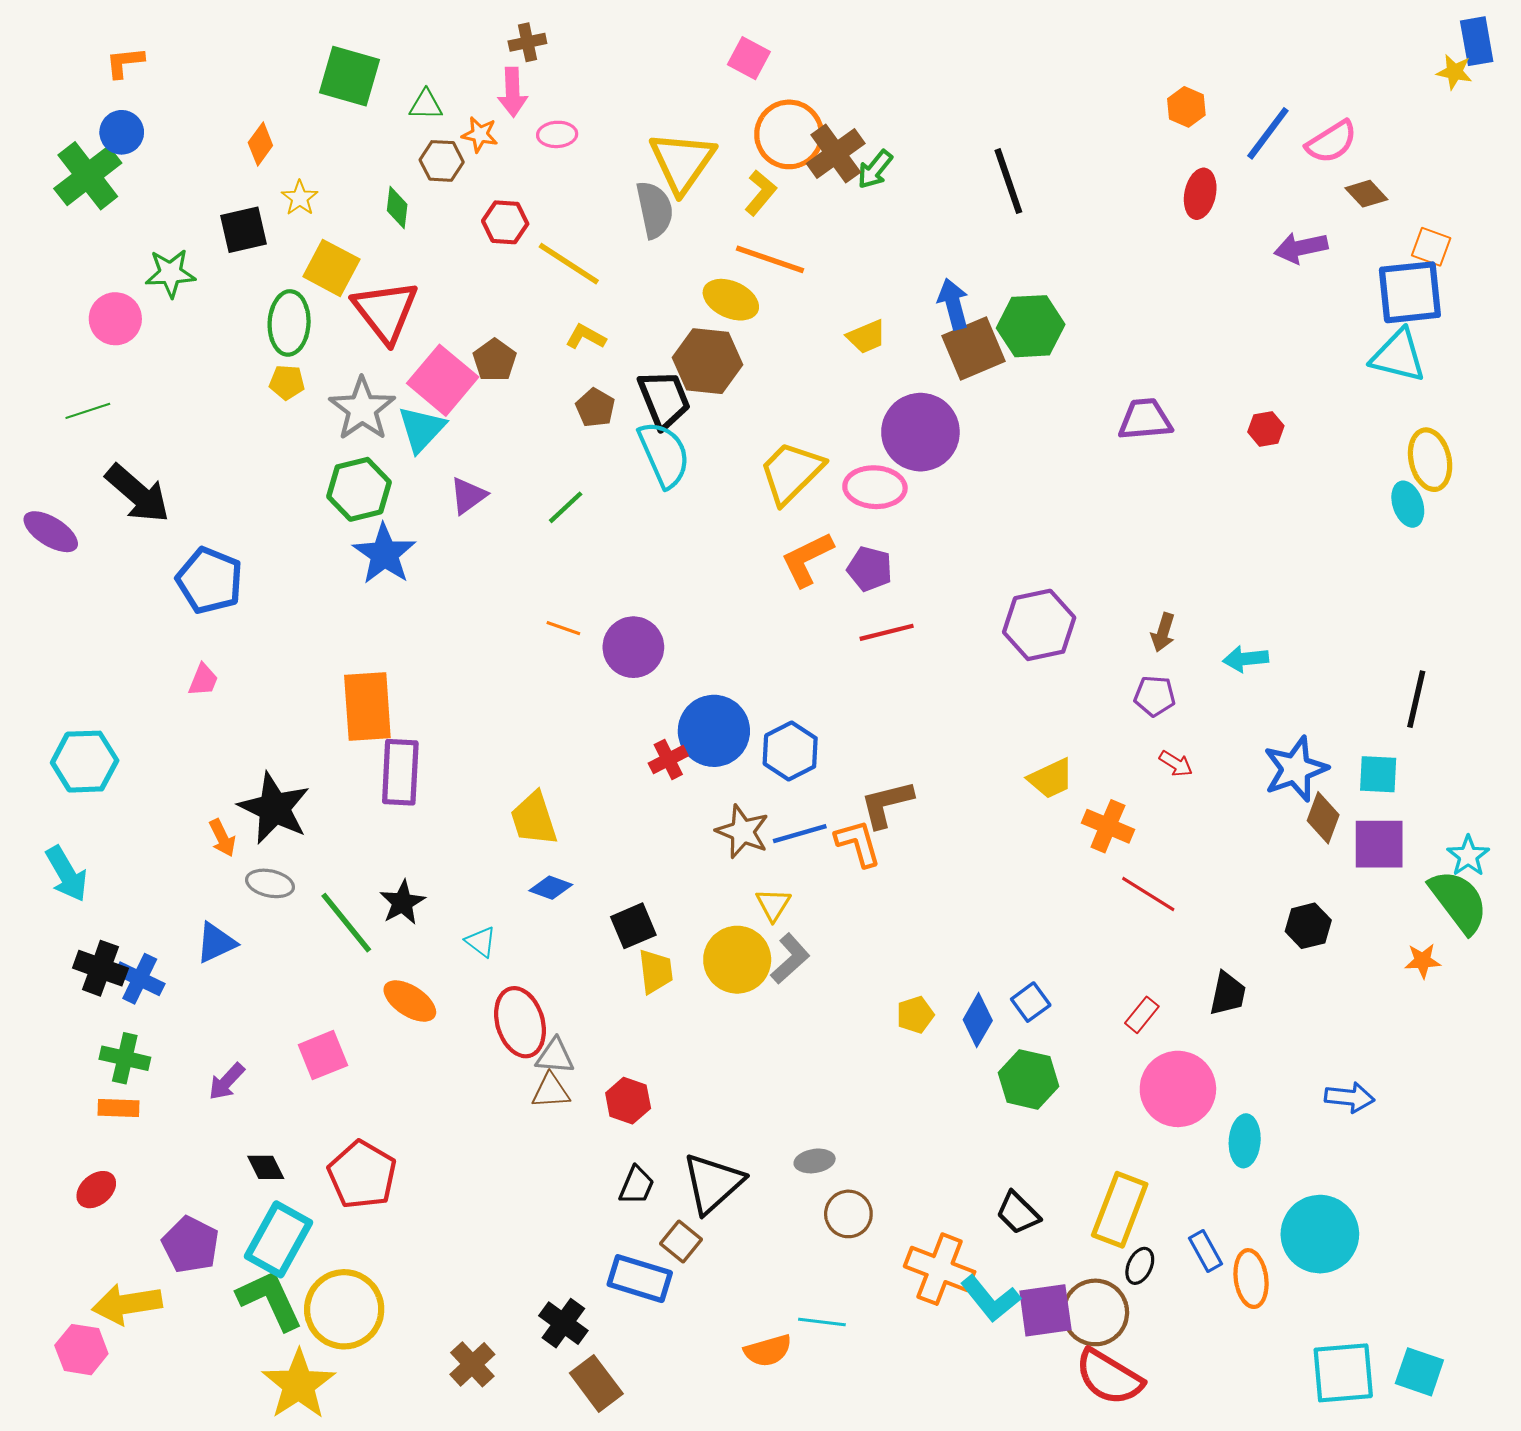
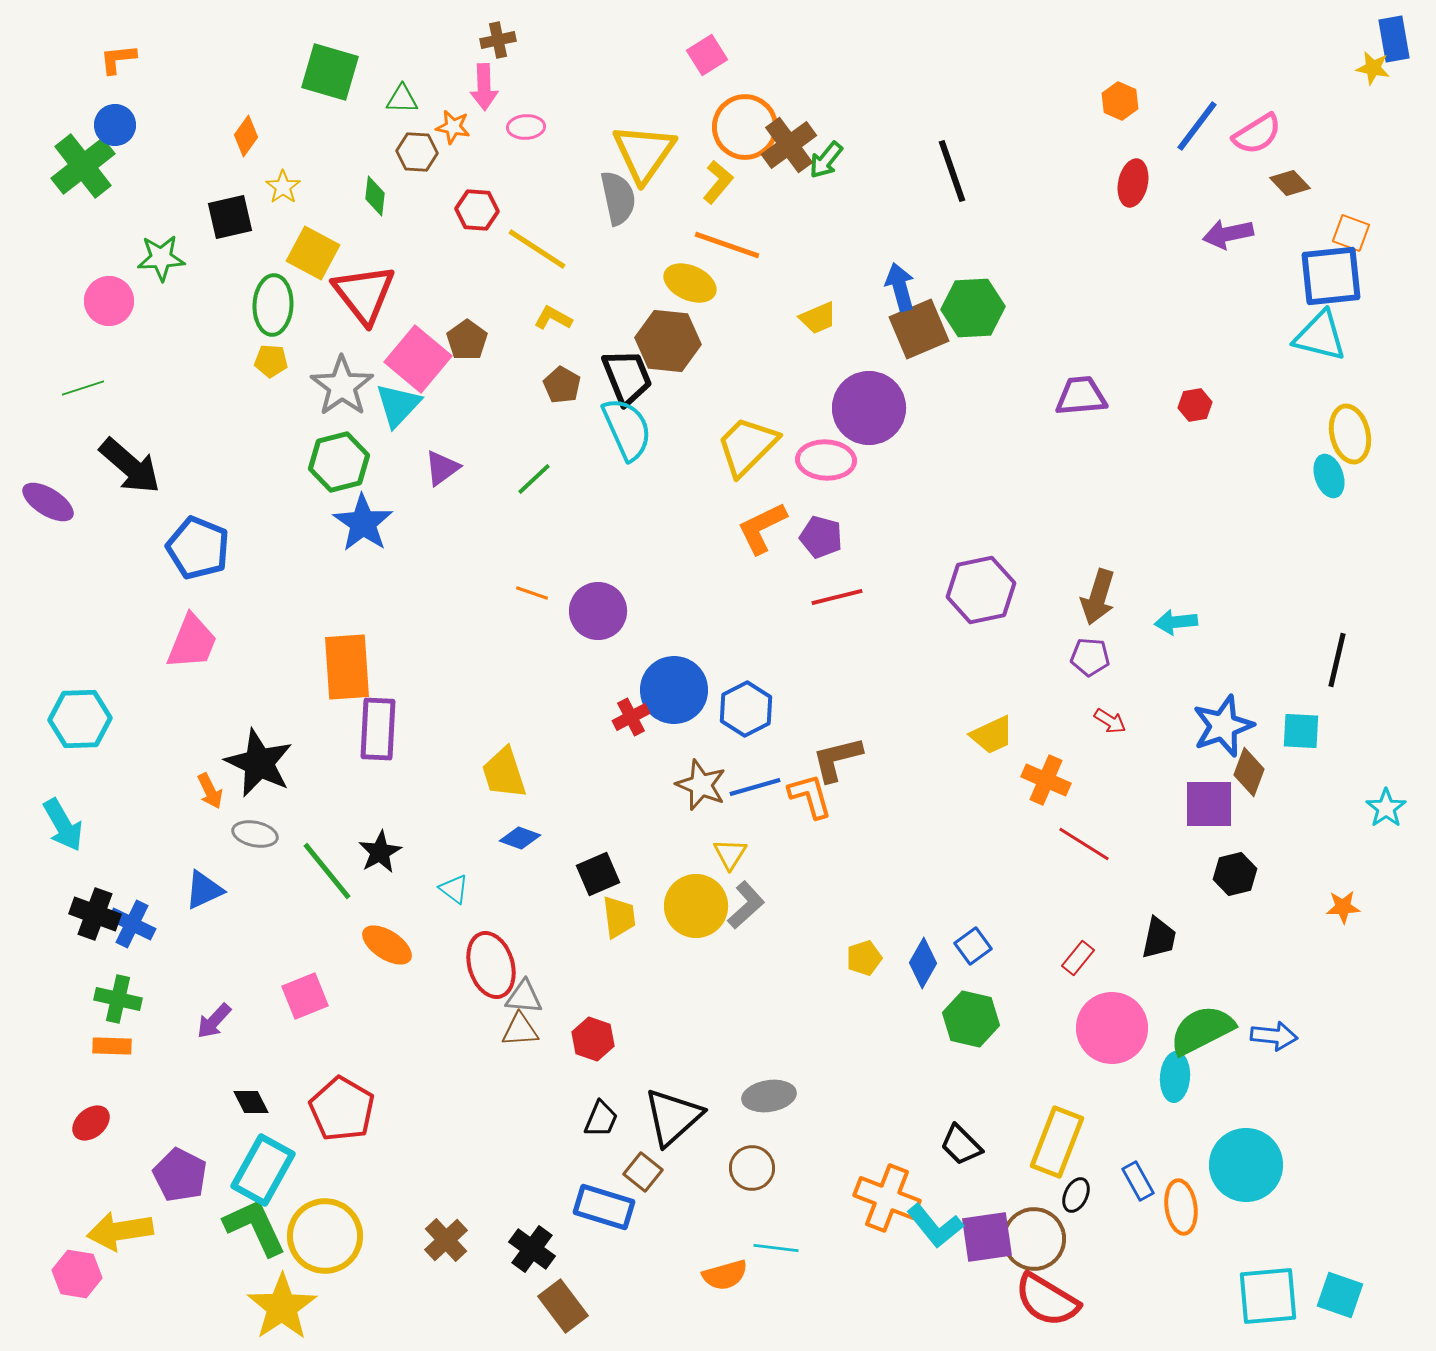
pink square: (749, 58) -> (707, 55), turned 30
brown arrow: (1163, 632) -> (1098, 597), size x1.5
pink trapezoid: (203, 680) -> (192, 642), size x1.8
purple square: (1379, 844) -> (1209, 804), moved
green semicircle: (1459, 901) -> (1202, 1030), moved, turned -80
gray ellipse: (815, 1161) -> (769, 1096), size x1.4
brown circle: (848, 1214) -> (752, 1168), moved
brown cross: (472, 1364) -> (446, 1240), moved

